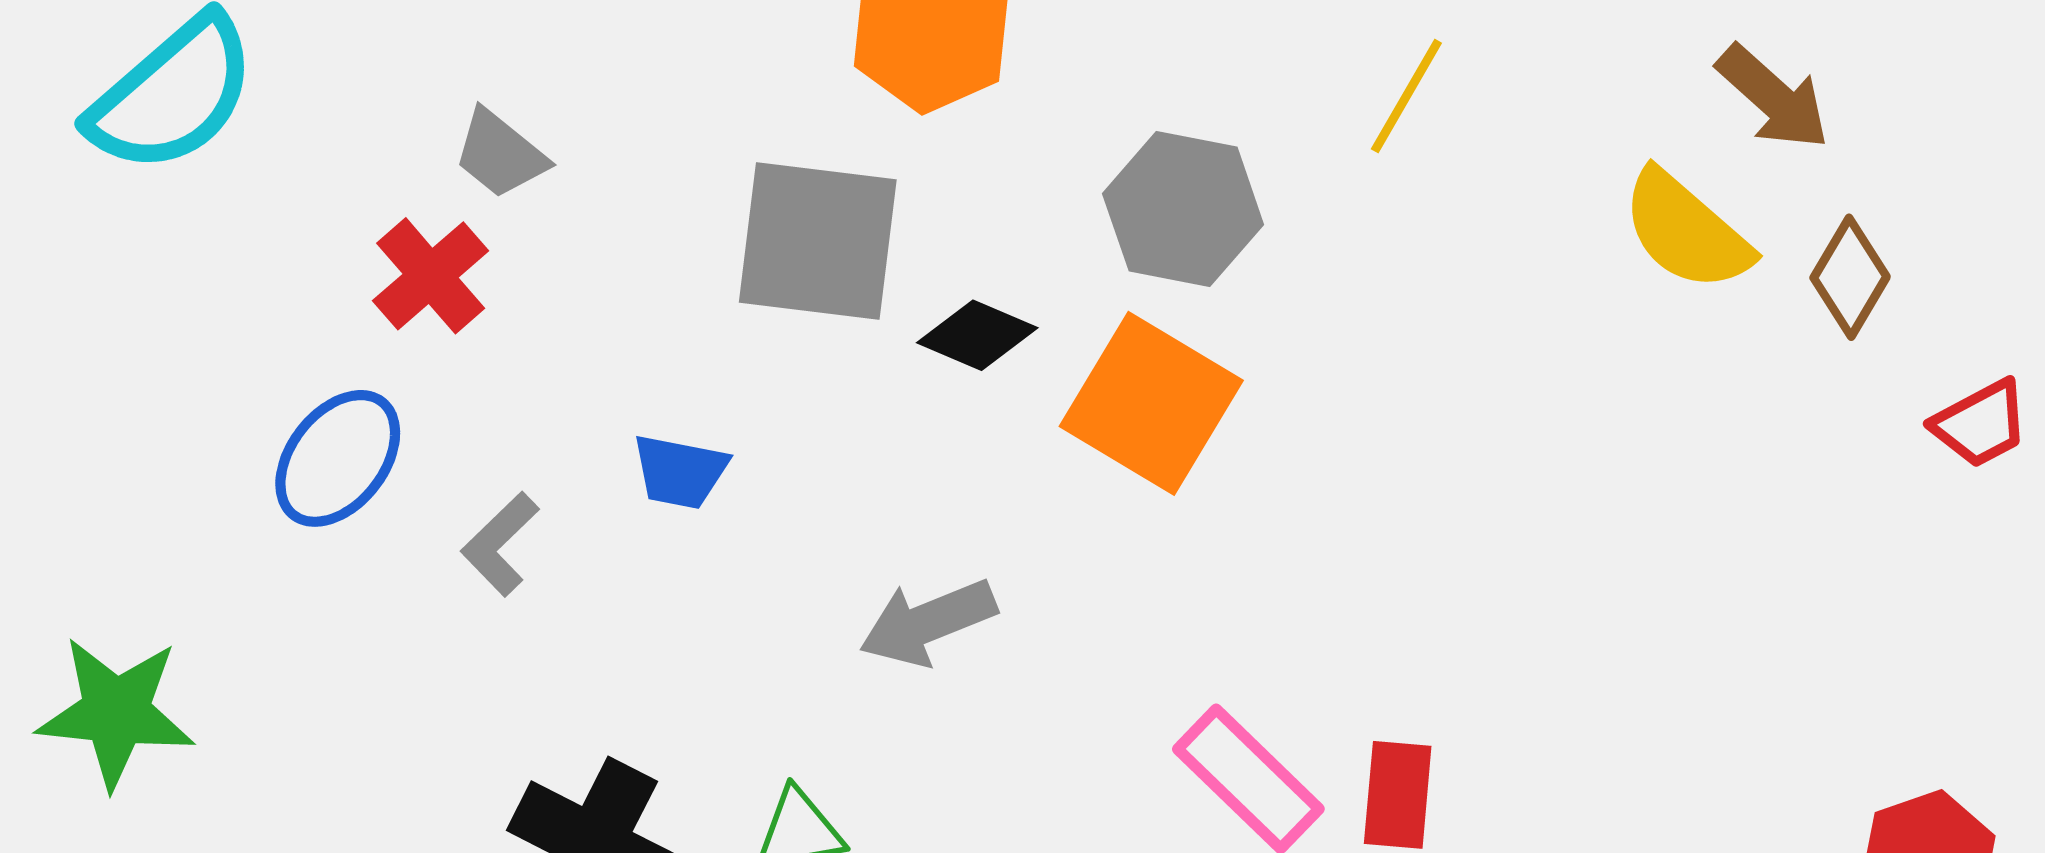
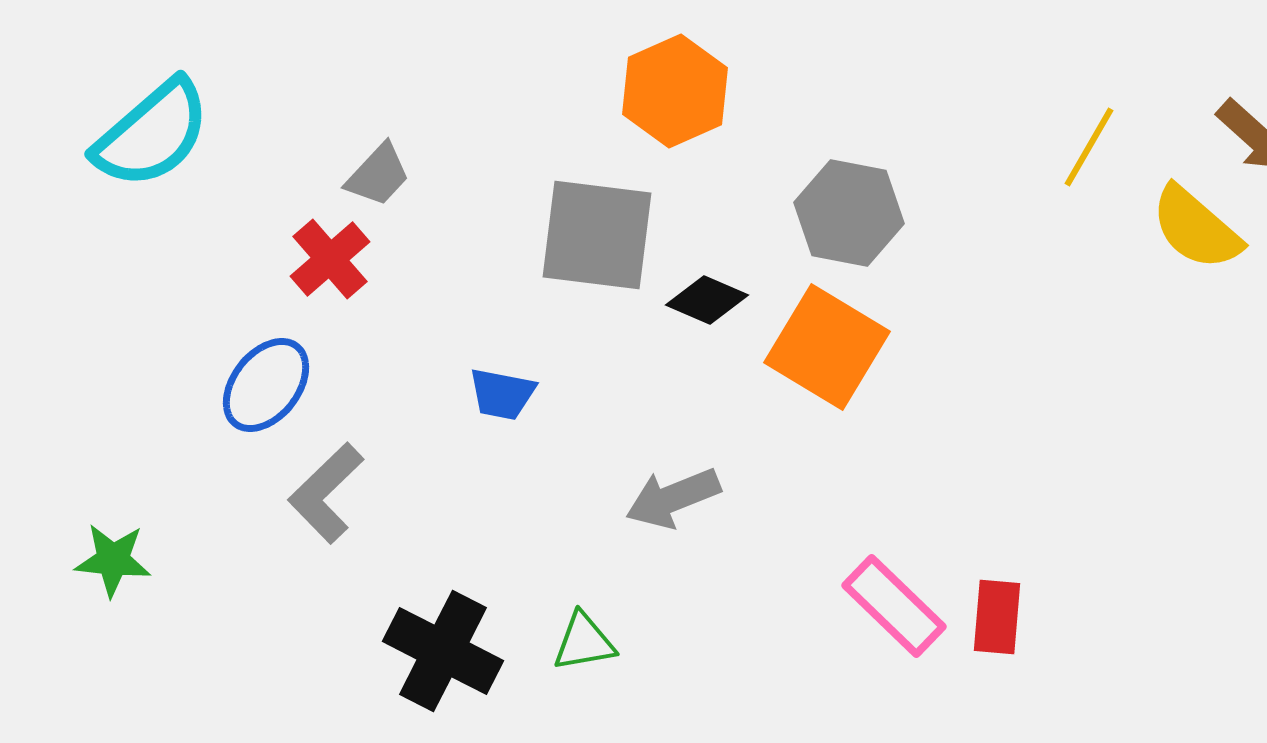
yellow line: (1406, 96) -> (1089, 147), moved
gray trapezoid: (500, 154) -> (378, 175), turned -86
gray L-shape: (500, 544) -> (326, 493), moved, size x1.4
green star: (116, 712) -> (113, 560), size x0.7

